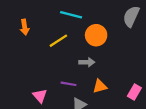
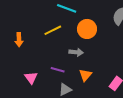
orange arrow: (25, 27) -> (19, 40), moved
orange triangle: (100, 86) -> (85, 75), turned -40

